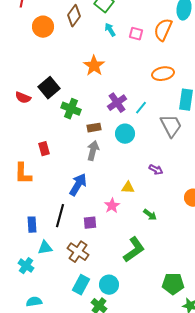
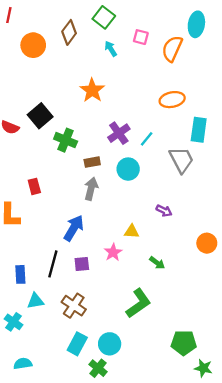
pink square: (136, 34) -> (141, 37), moved
purple square: (90, 223) -> (82, 264), moved

